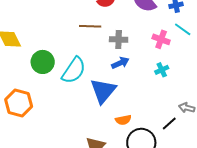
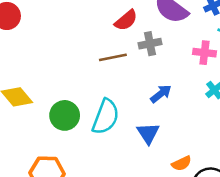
gray cross: (119, 39) -> (150, 44), moved
blue triangle: (103, 91) -> (148, 133), size x0.7

